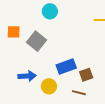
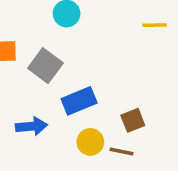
blue rectangle: (66, 67) -> (79, 101), moved
yellow circle: (49, 86) -> (90, 142), moved

